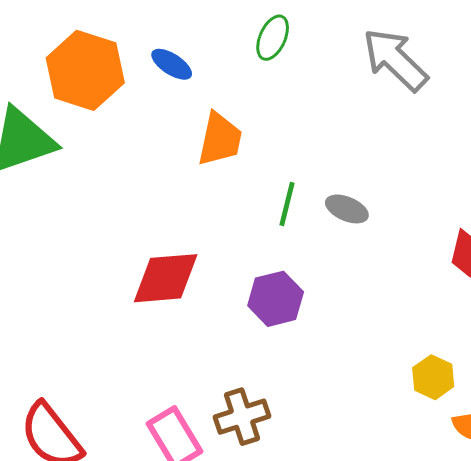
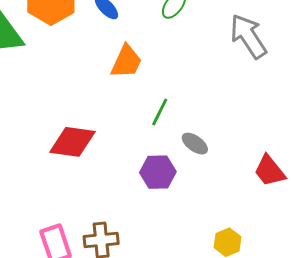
gray ellipse: (347, 209) -> (195, 144), moved
purple hexagon: (276, 299) -> (158, 172), moved

